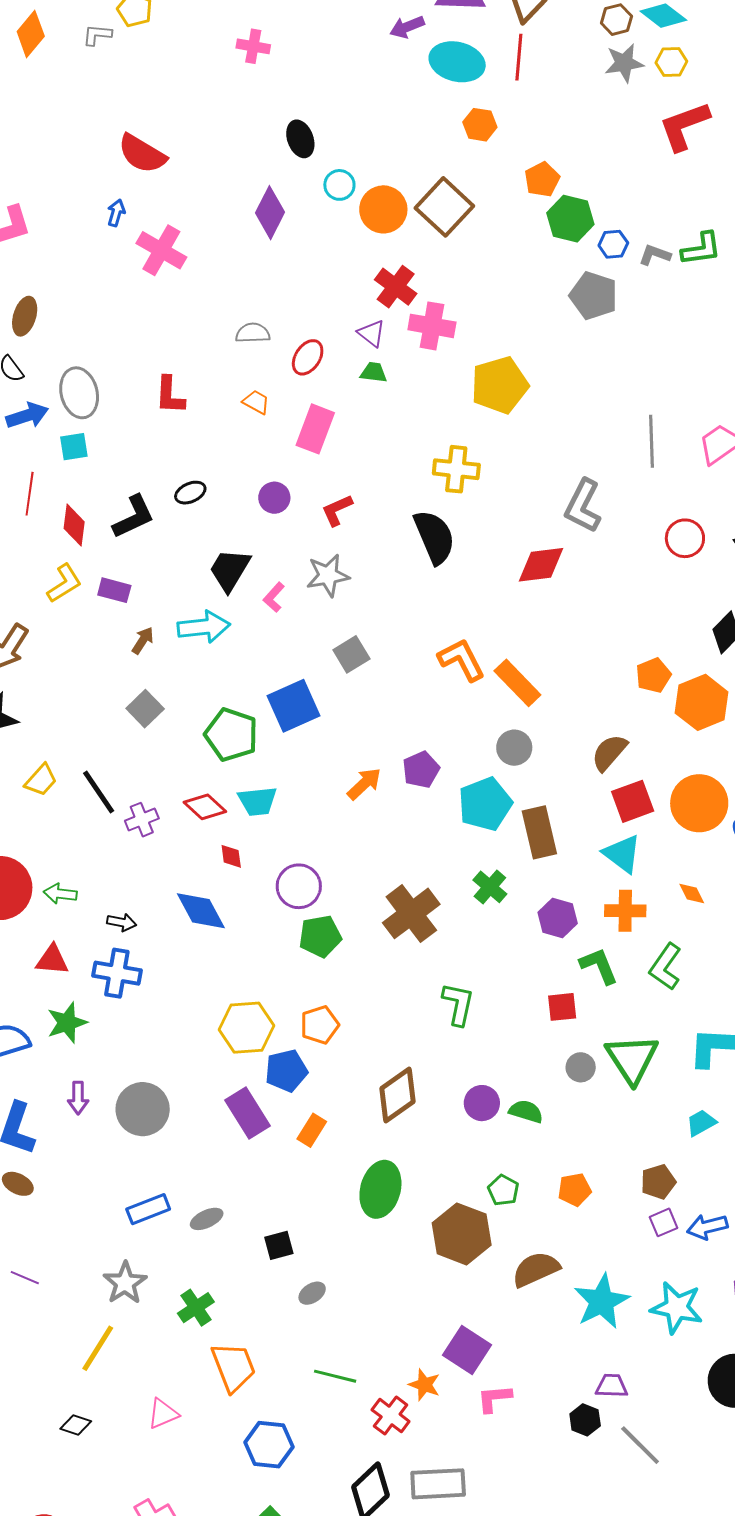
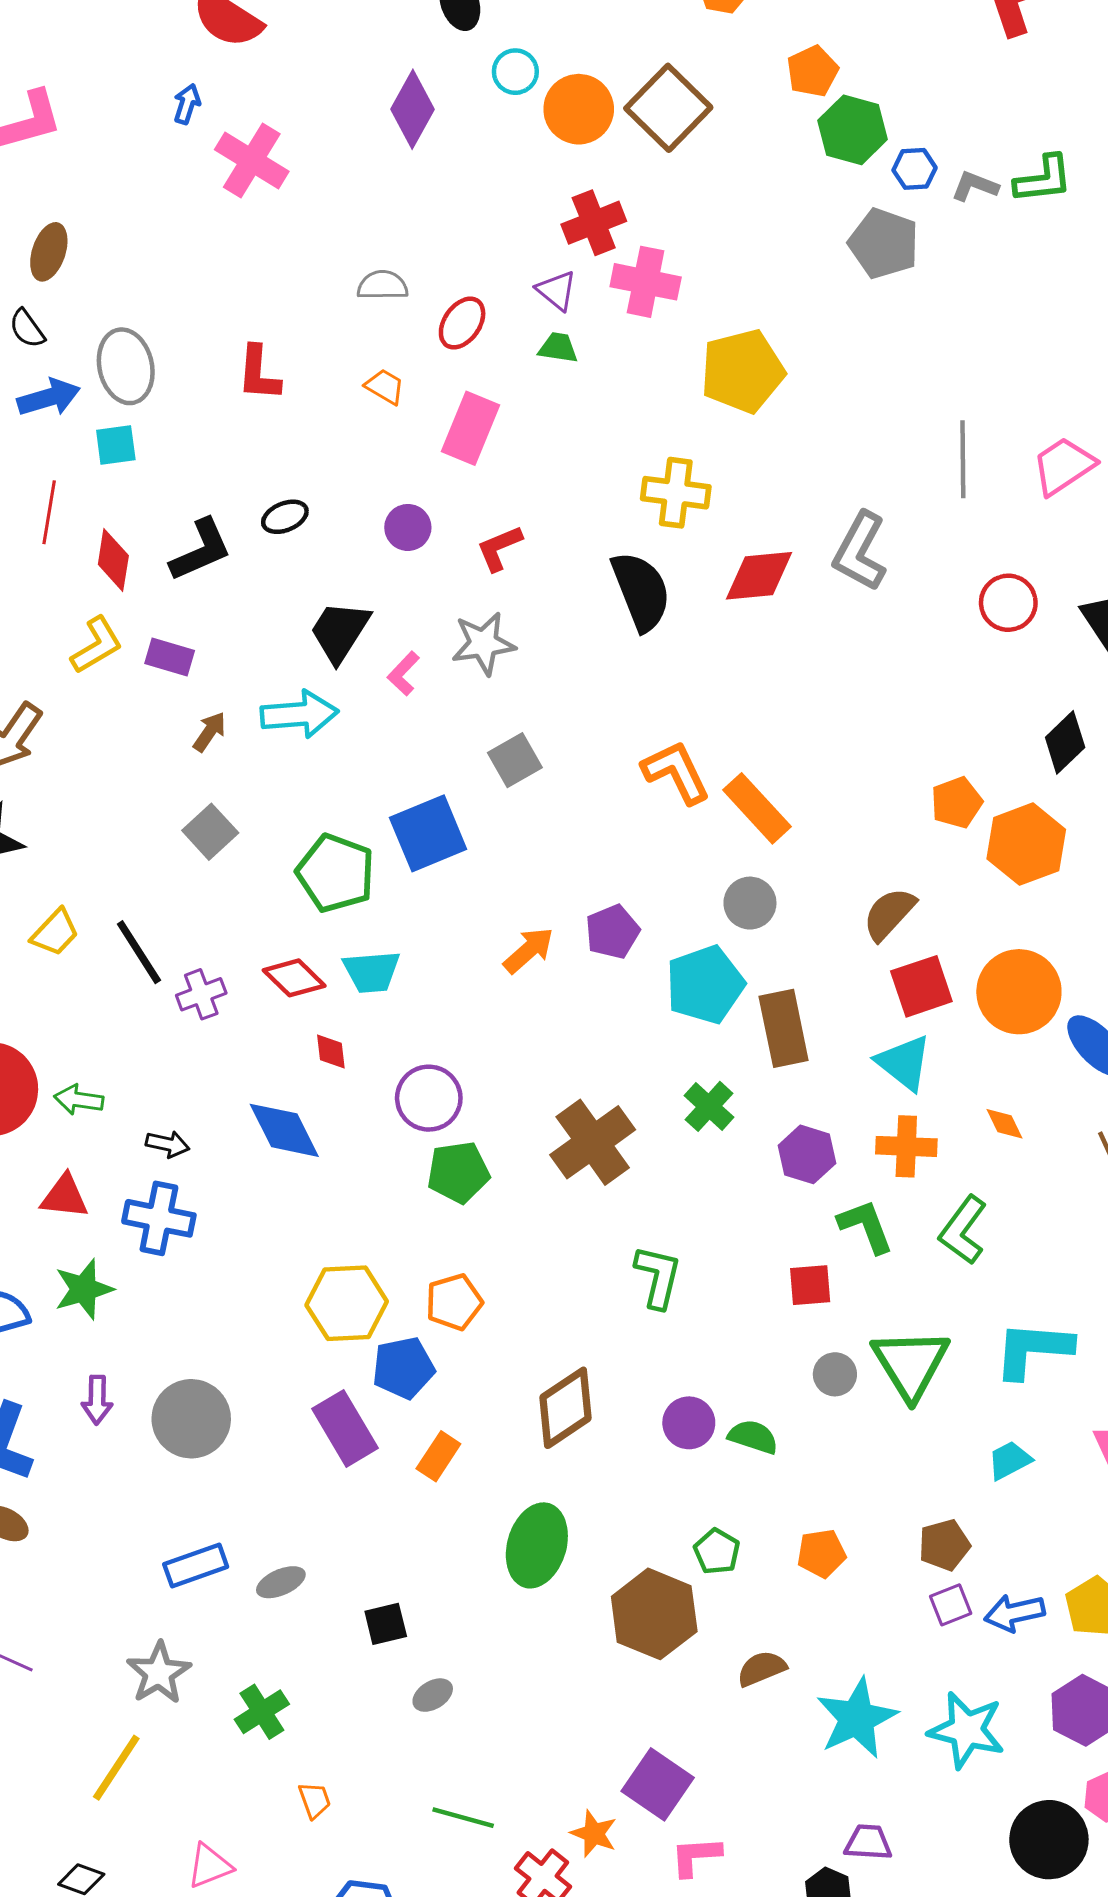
red cross: (396, 287) -> (594, 223), turned 30
red diamond: (541, 565) -> (759, 576), moved
brown semicircle: (536, 1269) -> (762, 1669), size x0.7
orange trapezoid: (233, 1367) -> (315, 1800), size x0.5

